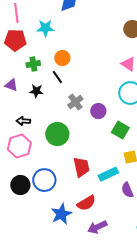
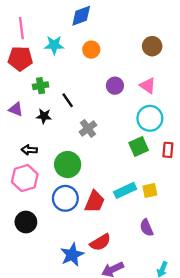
orange circle: (62, 58) -> (91, 50), moved
purple circle: (98, 111) -> (115, 86), moved
green square: (120, 130) -> (139, 146), moved, turned 36
red trapezoid: (81, 167) -> (95, 202), turned 35
cyan rectangle: (108, 174) -> (125, 190), moved
blue circle: (44, 180) -> (65, 198), moved

